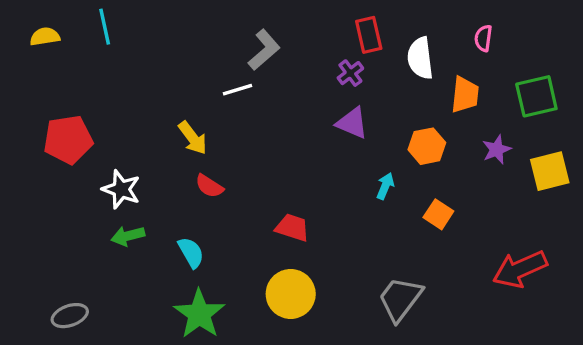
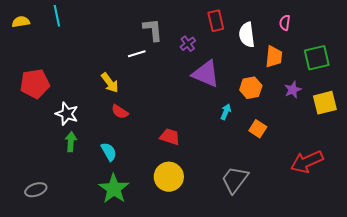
gray L-shape: (264, 50) -> (153, 30), turned -55
purple cross: (350, 73) -> (188, 44), moved
purple triangle: (352, 123) -> (206, 74), size x1.4
green arrow: (128, 236) -> (71, 142), turned 108

